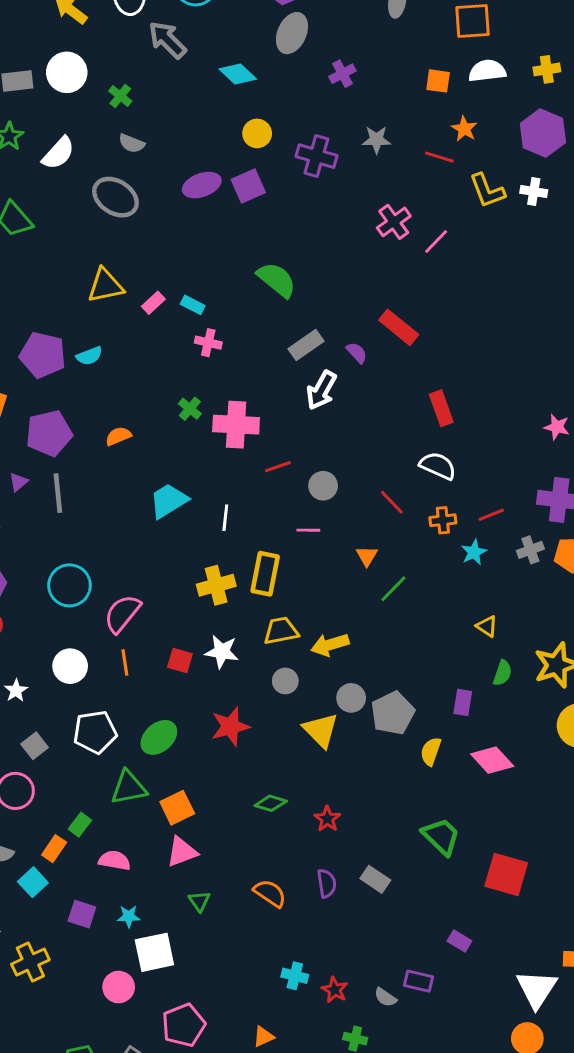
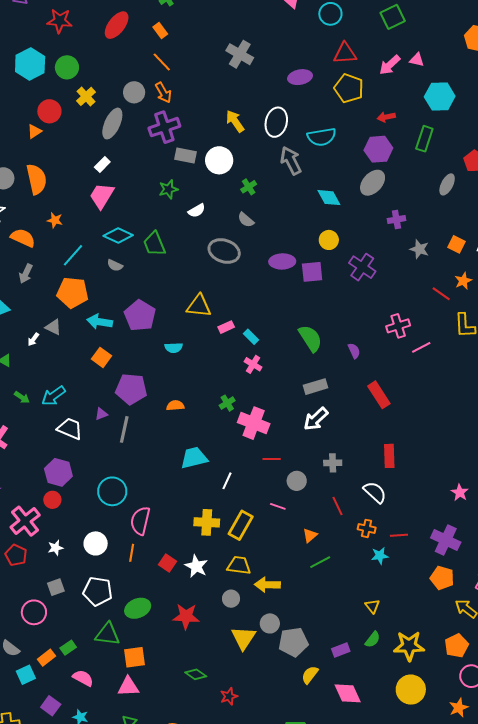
gray star: (376, 140) -> (419, 249), moved
white semicircle: (58, 153) -> (197, 211), size x0.7
gray ellipse: (115, 197) -> (224, 251), turned -32
purple semicircle: (357, 353) -> (354, 351), moved
purple pentagon: (43, 355) -> (140, 316), moved
gray cross: (530, 550) -> (333, 463), moved
pink semicircle: (122, 614) -> (140, 521), turned -44
purple rectangle: (463, 702) -> (341, 650), turned 42

